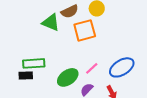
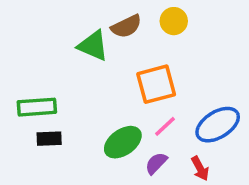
orange square: (85, 30) -> (156, 84), moved
green rectangle: (34, 63) -> (37, 107), moved

